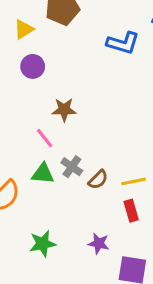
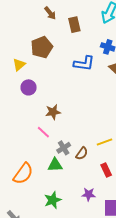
gray cross: (72, 167) -> (64, 148), turned 32
green triangle: (43, 174) -> (55, 165), moved
yellow line: (134, 181) -> (105, 142), moved

